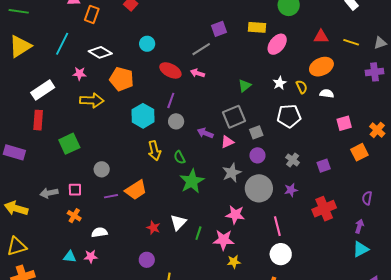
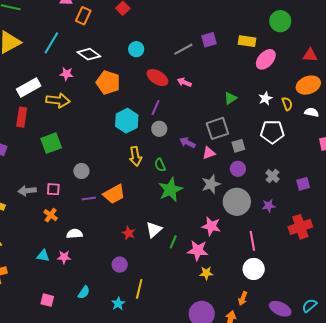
gray line: (201, 49) -> (183, 49), moved
yellow arrow: (92, 100) -> (58, 100), moved

